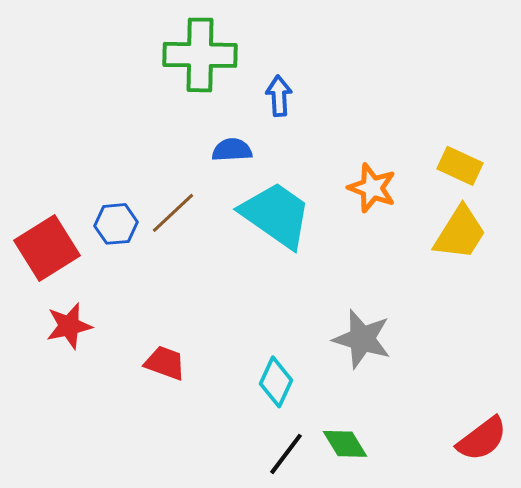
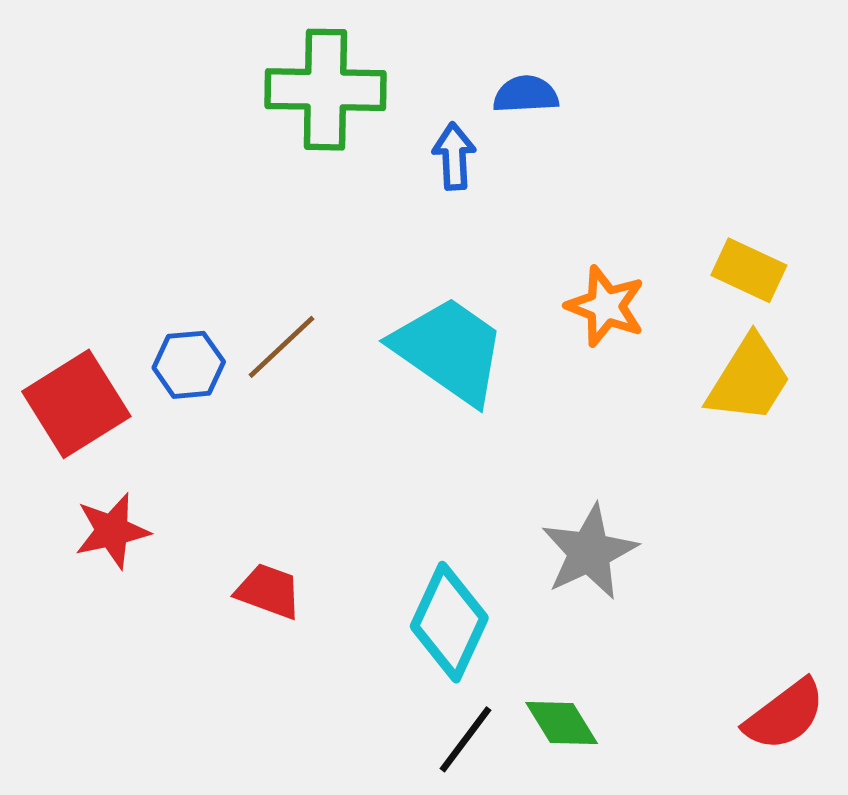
blue semicircle: (232, 150) -> (526, 94), moved
gray star: (362, 339) -> (589, 552), turned 30
cyan diamond: (276, 382) -> (449, 622), size x1.4

